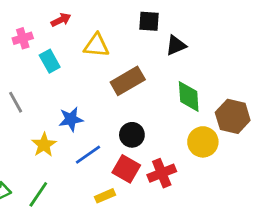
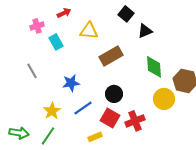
black square: (149, 21) -> (126, 14), turned 35
yellow star: (44, 145) -> (52, 111), moved

